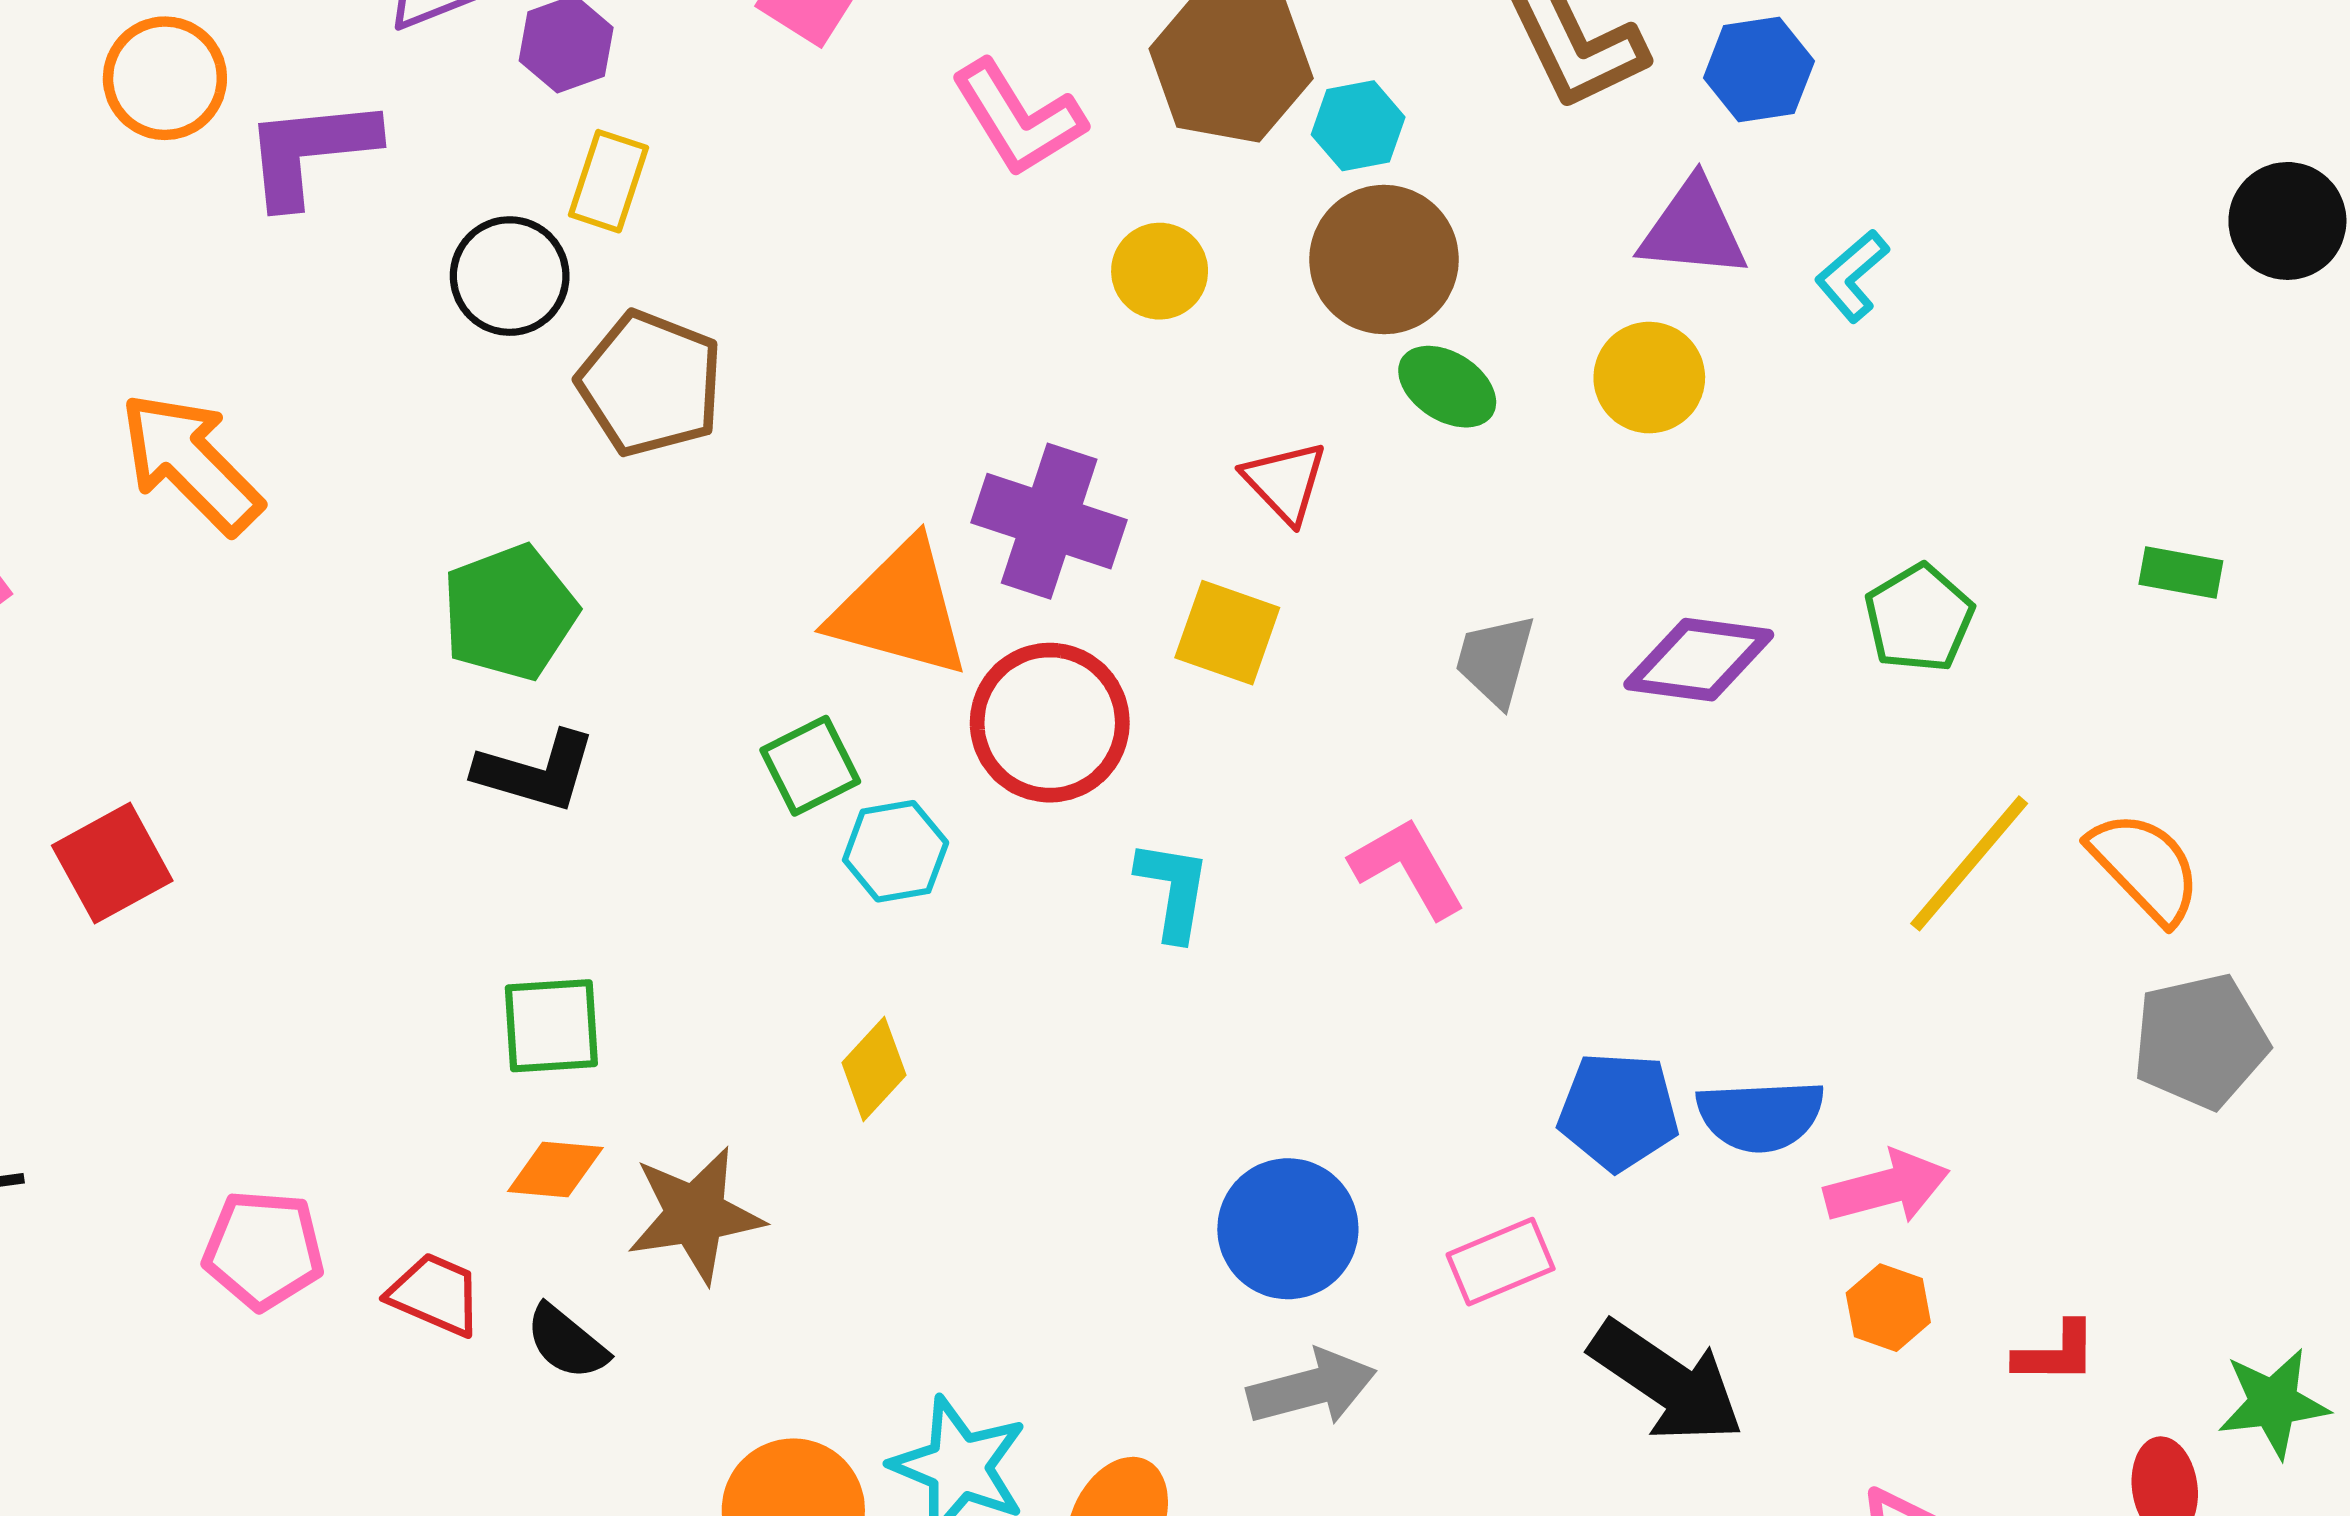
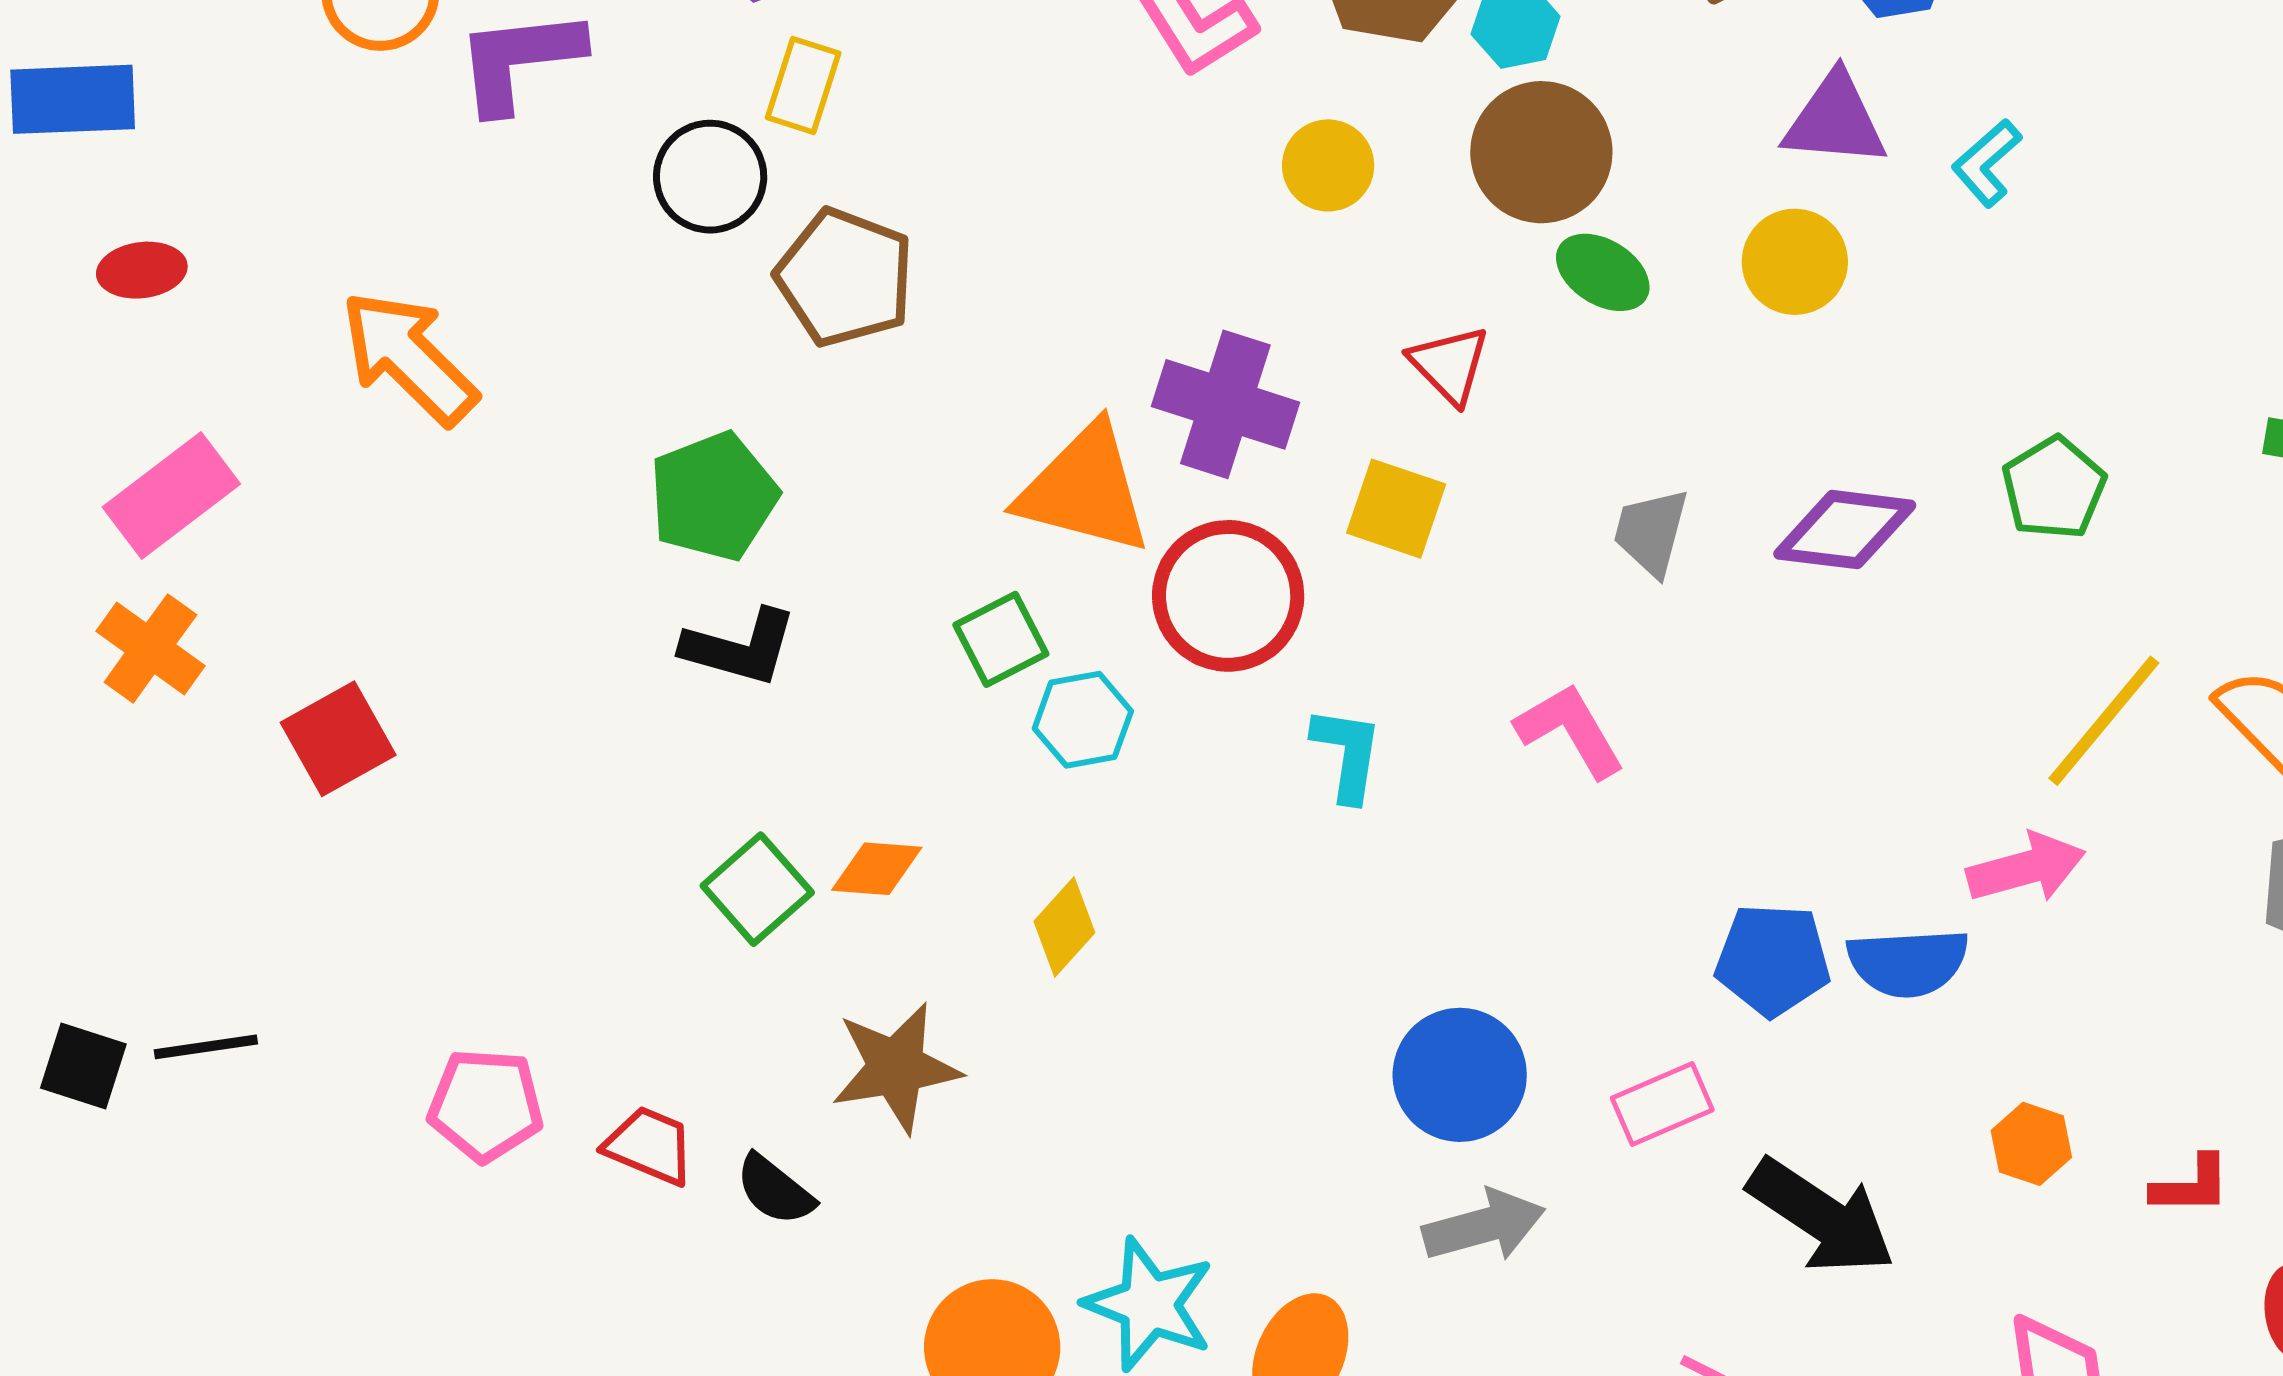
green square: (551, 1026) -> (757, 889), turned -37
orange diamond: (555, 1169) -> (877, 869), moved
pink arrow: (1887, 1187) -> (2026, 868), moved

